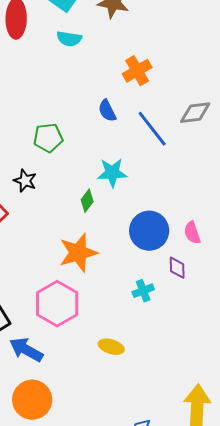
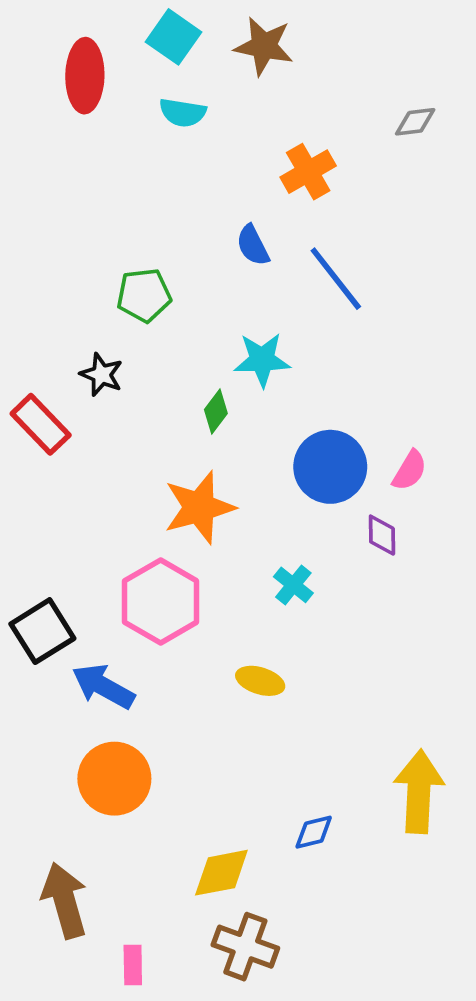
gray diamond: (195, 113) -> (415, 122), moved, size x0.7
pink semicircle: (192, 233) -> (410, 470), turned -130
cyan cross: (143, 291) -> (293, 585), moved, turned -30

